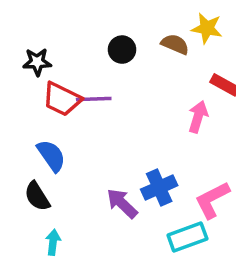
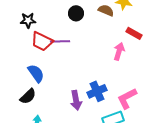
black semicircle: (37, 196) -> (28, 96), turned -102
purple arrow: (122, 203) -> (76, 100), turned -144

